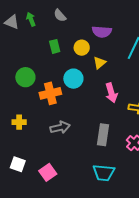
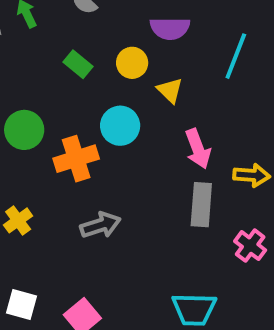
green rectangle: (55, 46) -> (78, 64), turned -32
yellow triangle: (100, 63) -> (170, 90), turned -32
yellow cross: (19, 122) -> (18, 220), turned -32
gray rectangle: (103, 135) -> (201, 205), moved

